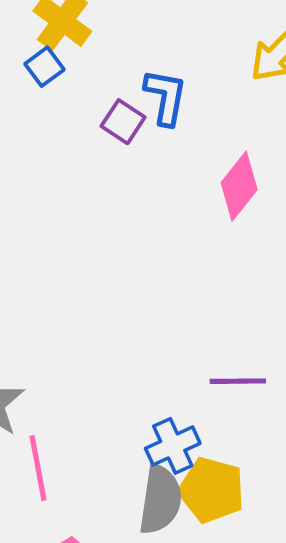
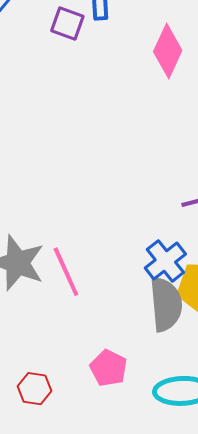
pink line: (38, 468) -> (66, 272), moved

